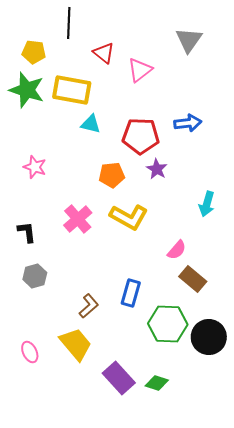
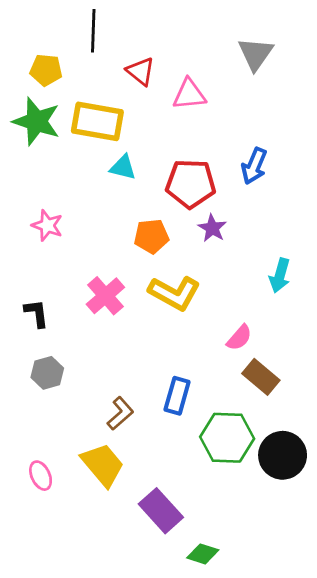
pink triangle: (140, 70) -> (189, 94), turned 32
blue arrow: (188, 123) -> (254, 166), turned 120
green diamond: (157, 383) -> (203, 554), moved

